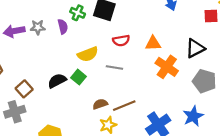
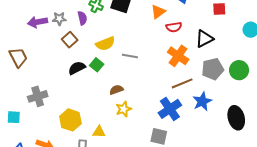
red semicircle: (121, 41) -> (174, 27), moved
orange triangle: (153, 43) -> (158, 12), moved, turned -35
gray pentagon: (204, 81) -> (213, 69), turned -30
brown square: (24, 89) -> (70, 40), moved
brown line: (124, 106) -> (182, 83), moved

